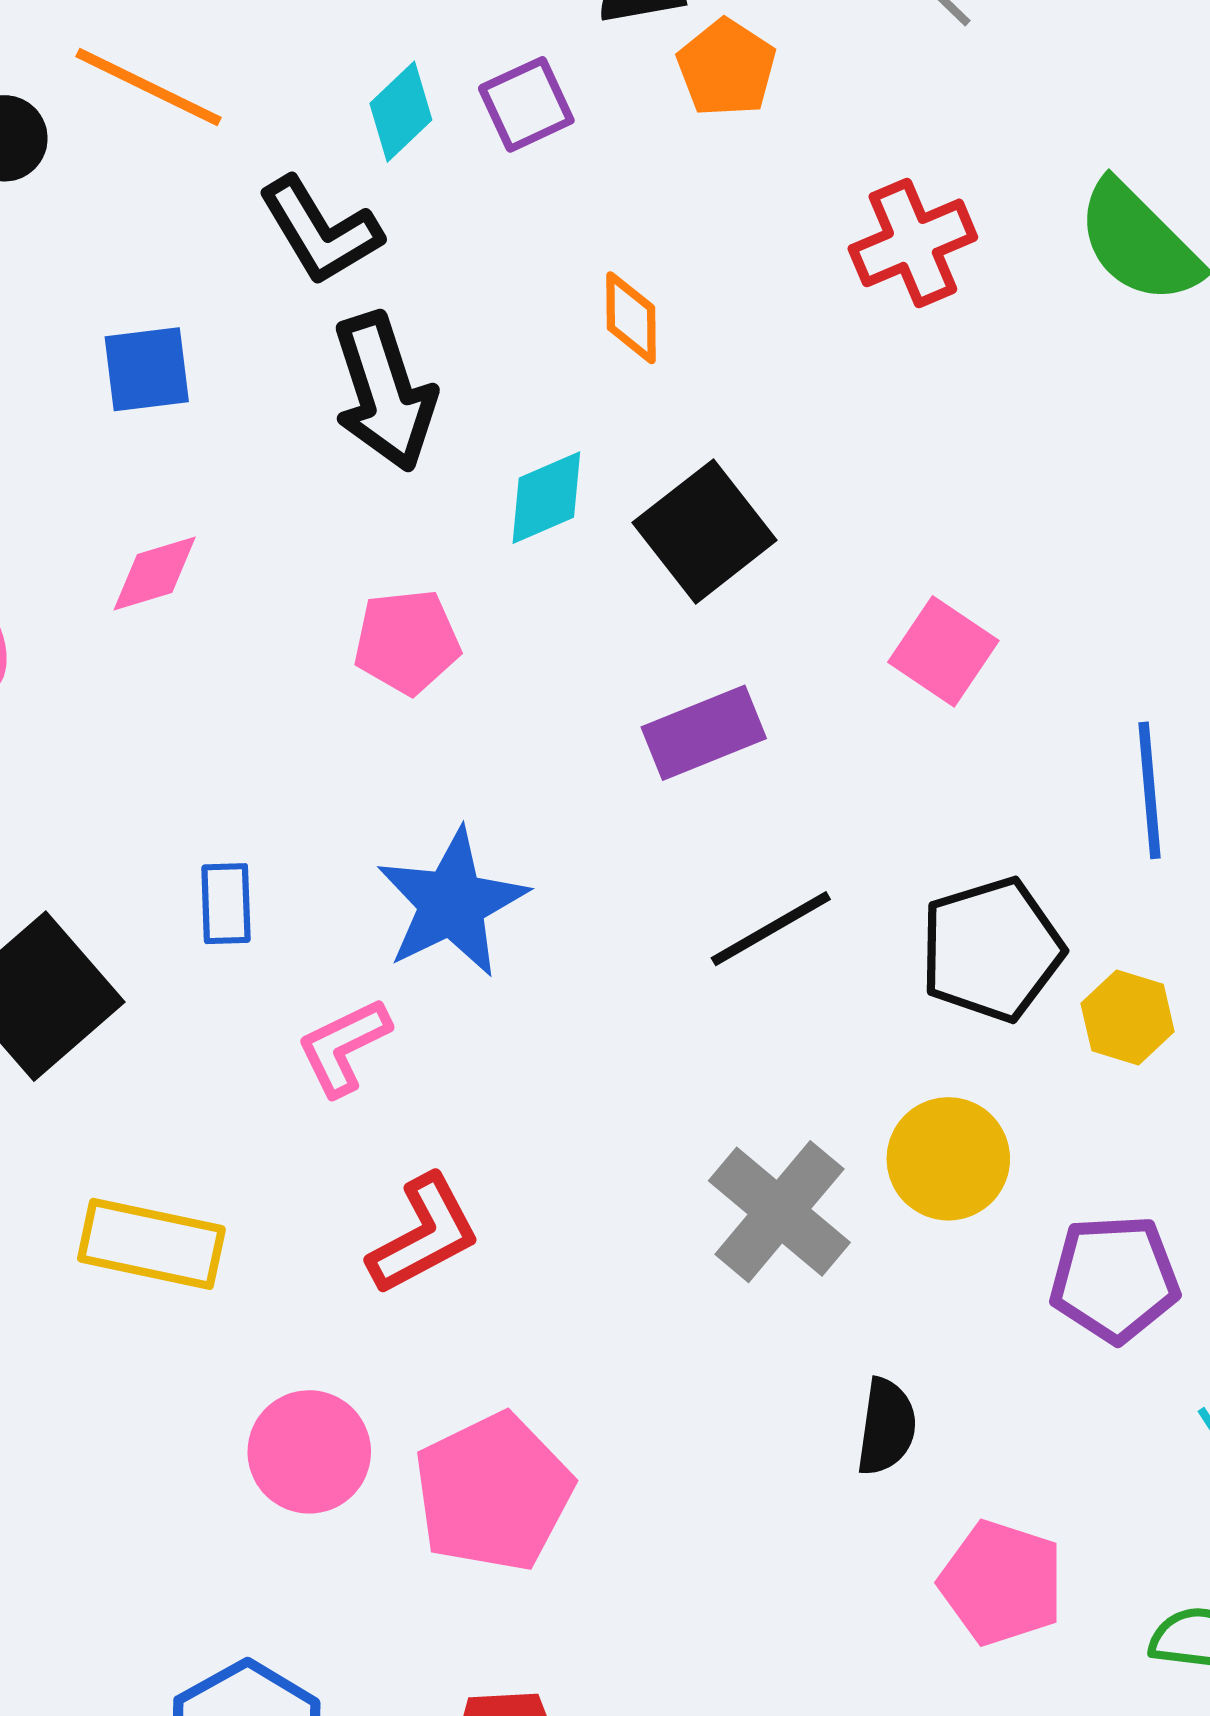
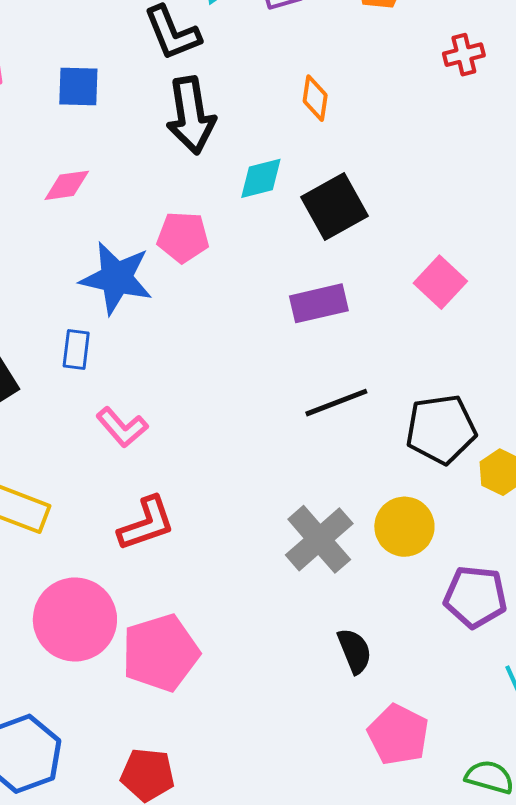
red cross: (913, 243) -> (464, 55), moved, size x0.7
blue star: (452, 903) -> (116, 278), moved, turned 30
pink L-shape: (344, 1047) -> (122, 427), turned -114
black semicircle: (886, 1427) -> (355, 651), turned -39
pink circle: (309, 1452) -> (75, 620), size x1.4

